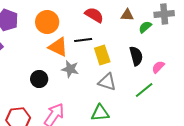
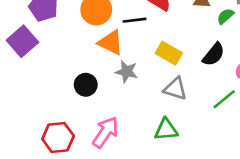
black line: (83, 40) -> (134, 20), moved
yellow rectangle: (102, 55) -> (169, 53), turned -42
black semicircle: (136, 56) -> (214, 54), turned 54

